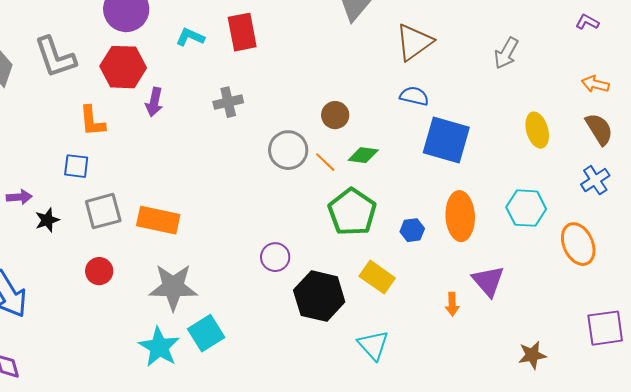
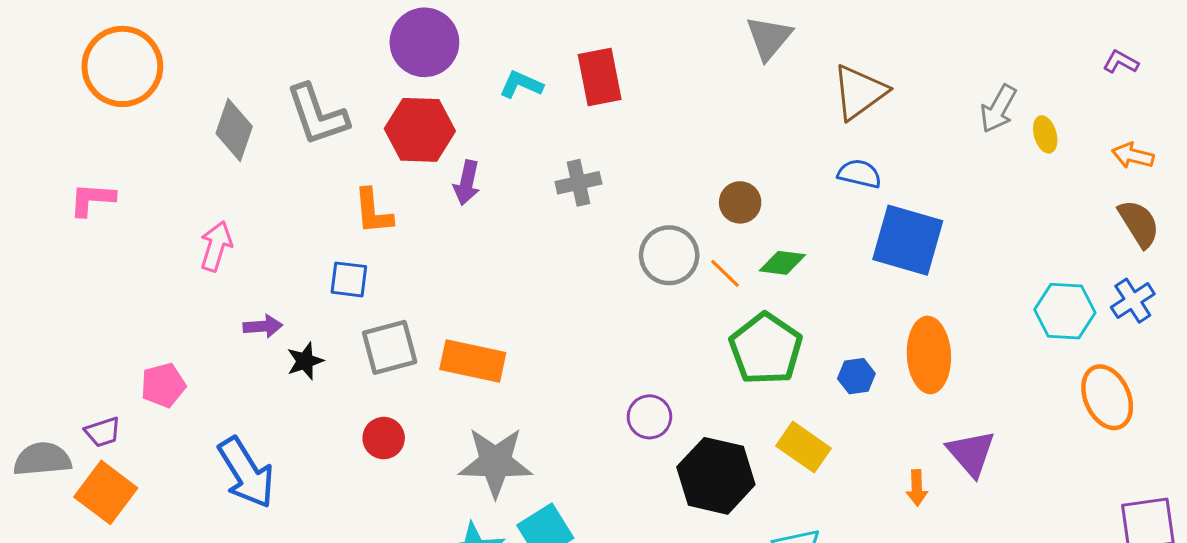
yellow ellipse: (537, 130) -> (1045, 134), moved, size x0.7
cyan hexagon: (526, 208) -> (1065, 311), moved

